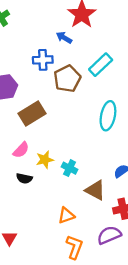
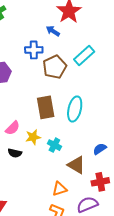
brown rectangle: (32, 114) -> (46, 107), moved, turned -70
cyan ellipse: (108, 116) -> (75, 109), moved
orange triangle: (66, 215) -> (60, 189), moved

